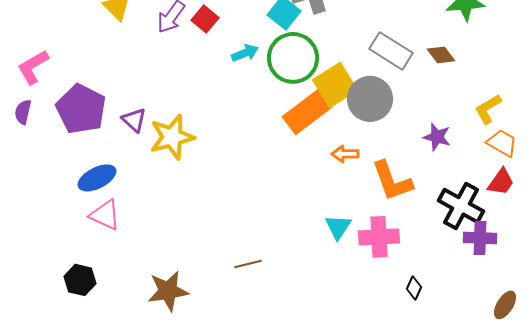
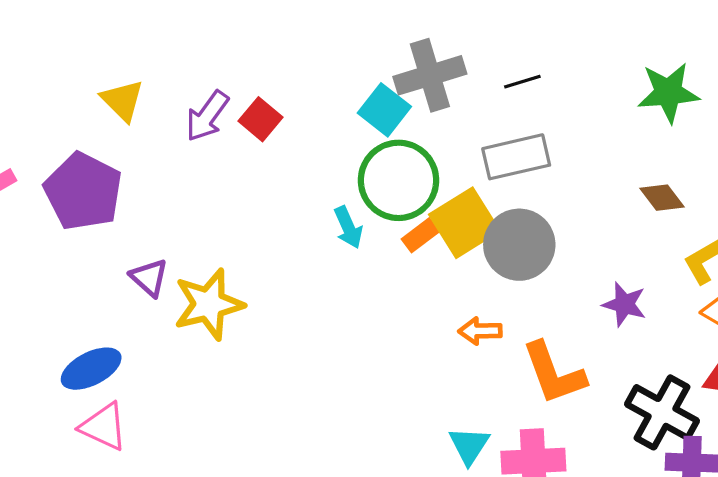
gray rectangle: (391, 51) -> (516, 157), moved, turned -45
cyan arrow: (245, 53) -> (348, 227), moved, turned 88
brown diamond: (441, 55) -> (662, 198), moved
purple pentagon: (81, 109) -> (83, 191), moved
orange rectangle: (307, 112) -> (420, 235), moved, size x0.5

